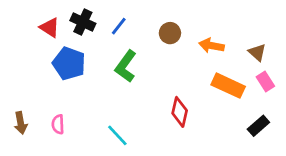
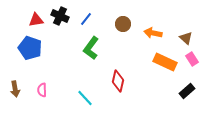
red triangle: (50, 28) -> (36, 20), turned -42
blue pentagon: (69, 63) -> (30, 48), moved
red diamond: (180, 112) -> (118, 81), moved

